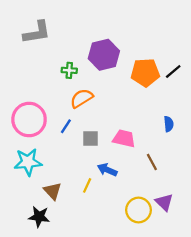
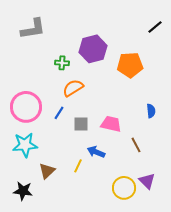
black line: (173, 71) -> (155, 27), moved
brown triangle: (52, 191) -> (47, 171), turned 30
black star: (39, 217) -> (23, 191), moved

